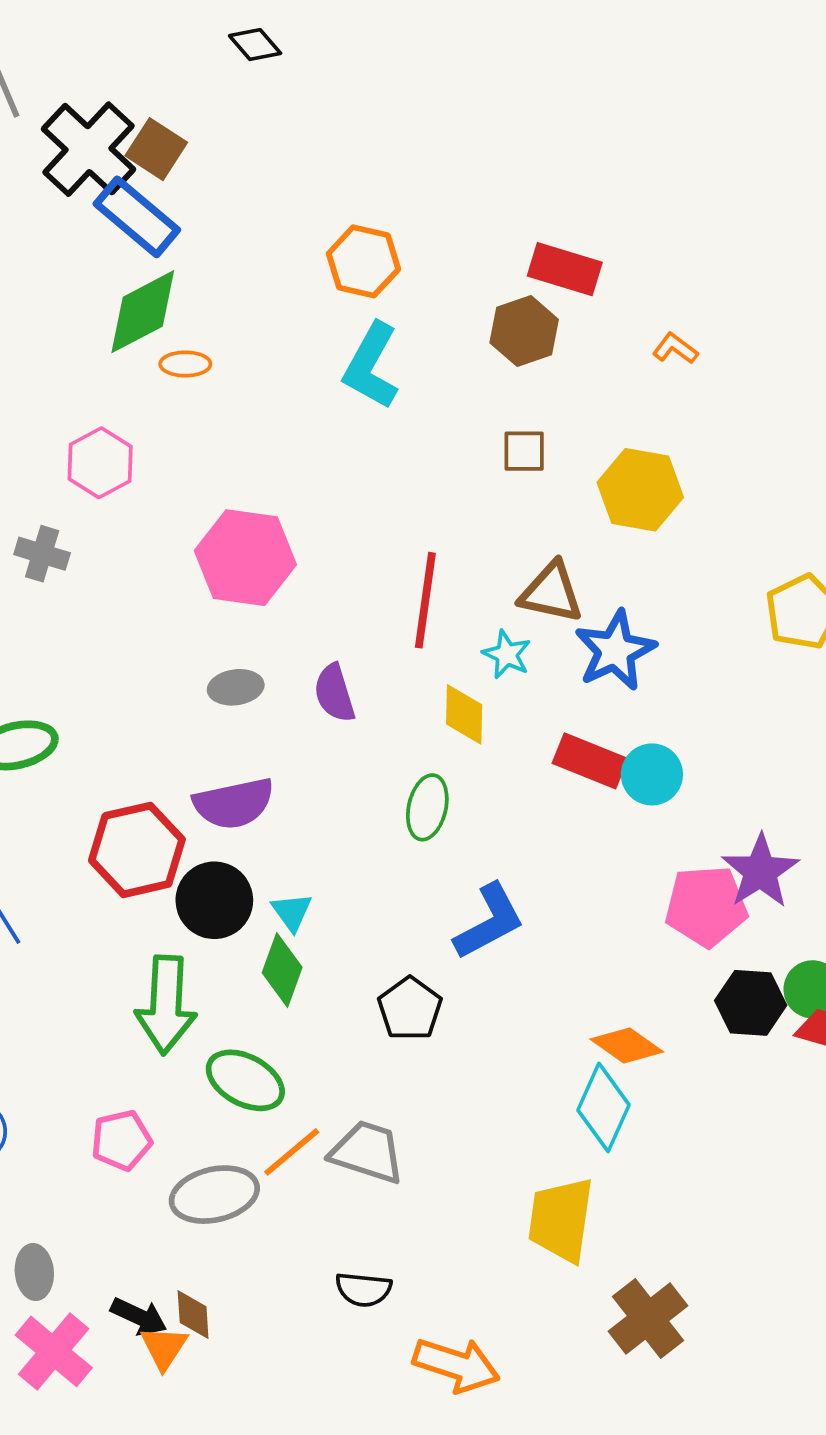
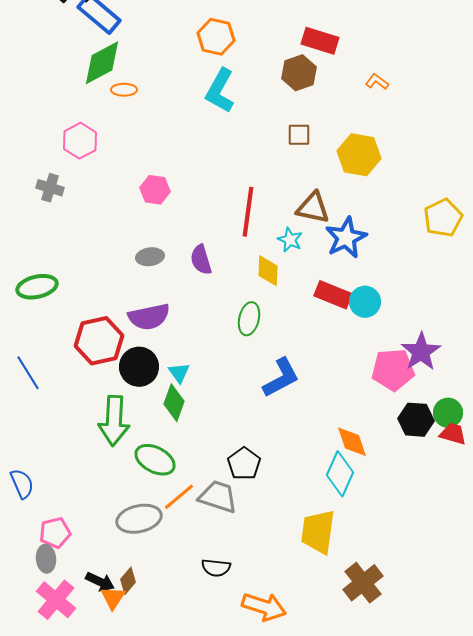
pink hexagon: (245, 558) -> (155, 190), size x0.6
black pentagon: (410, 1009) -> (244, 464), moved
orange diamond: (627, 1045) -> (352, 442), turned 36
pink pentagon: (121, 1140) -> (55, 533), moved
brown diamond: (193, 1315) -> (128, 581), turned 44

